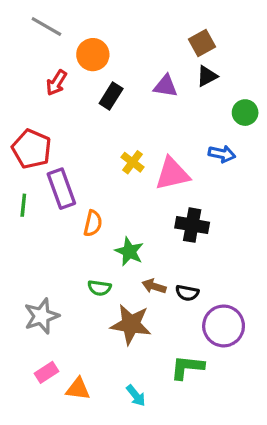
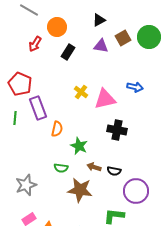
brown square: (202, 43) -> (123, 38), moved
black triangle: (207, 76) -> (99, 20), moved
green circle: (245, 113) -> (149, 37), moved, size x1.5

